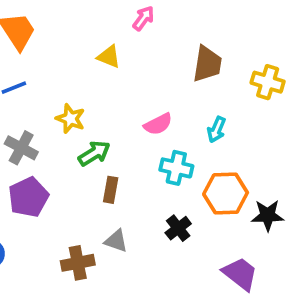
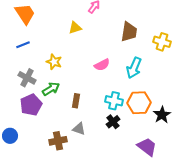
yellow triangle: (109, 57) -> (75, 28), turned -40
cyan arrow: (216, 130) -> (134, 68), size x1.5
green arrow: (94, 153) -> (51, 89), moved
cyan cross: (176, 168) -> (114, 101), moved
black star: (268, 215) -> (162, 115), turned -30

